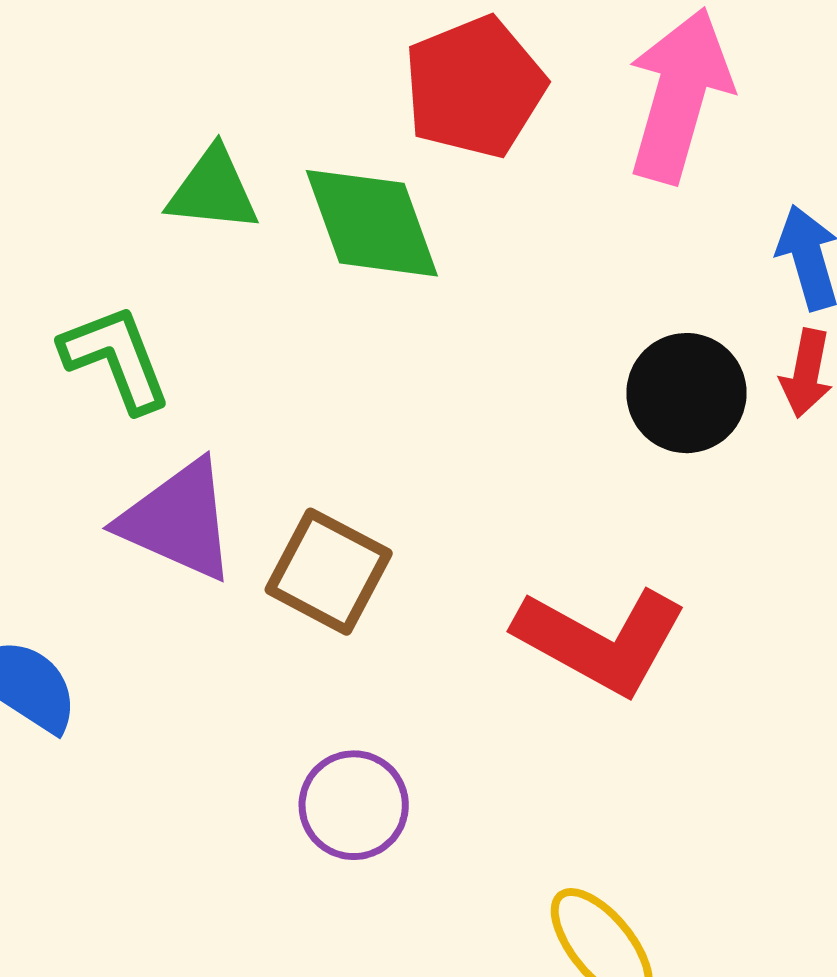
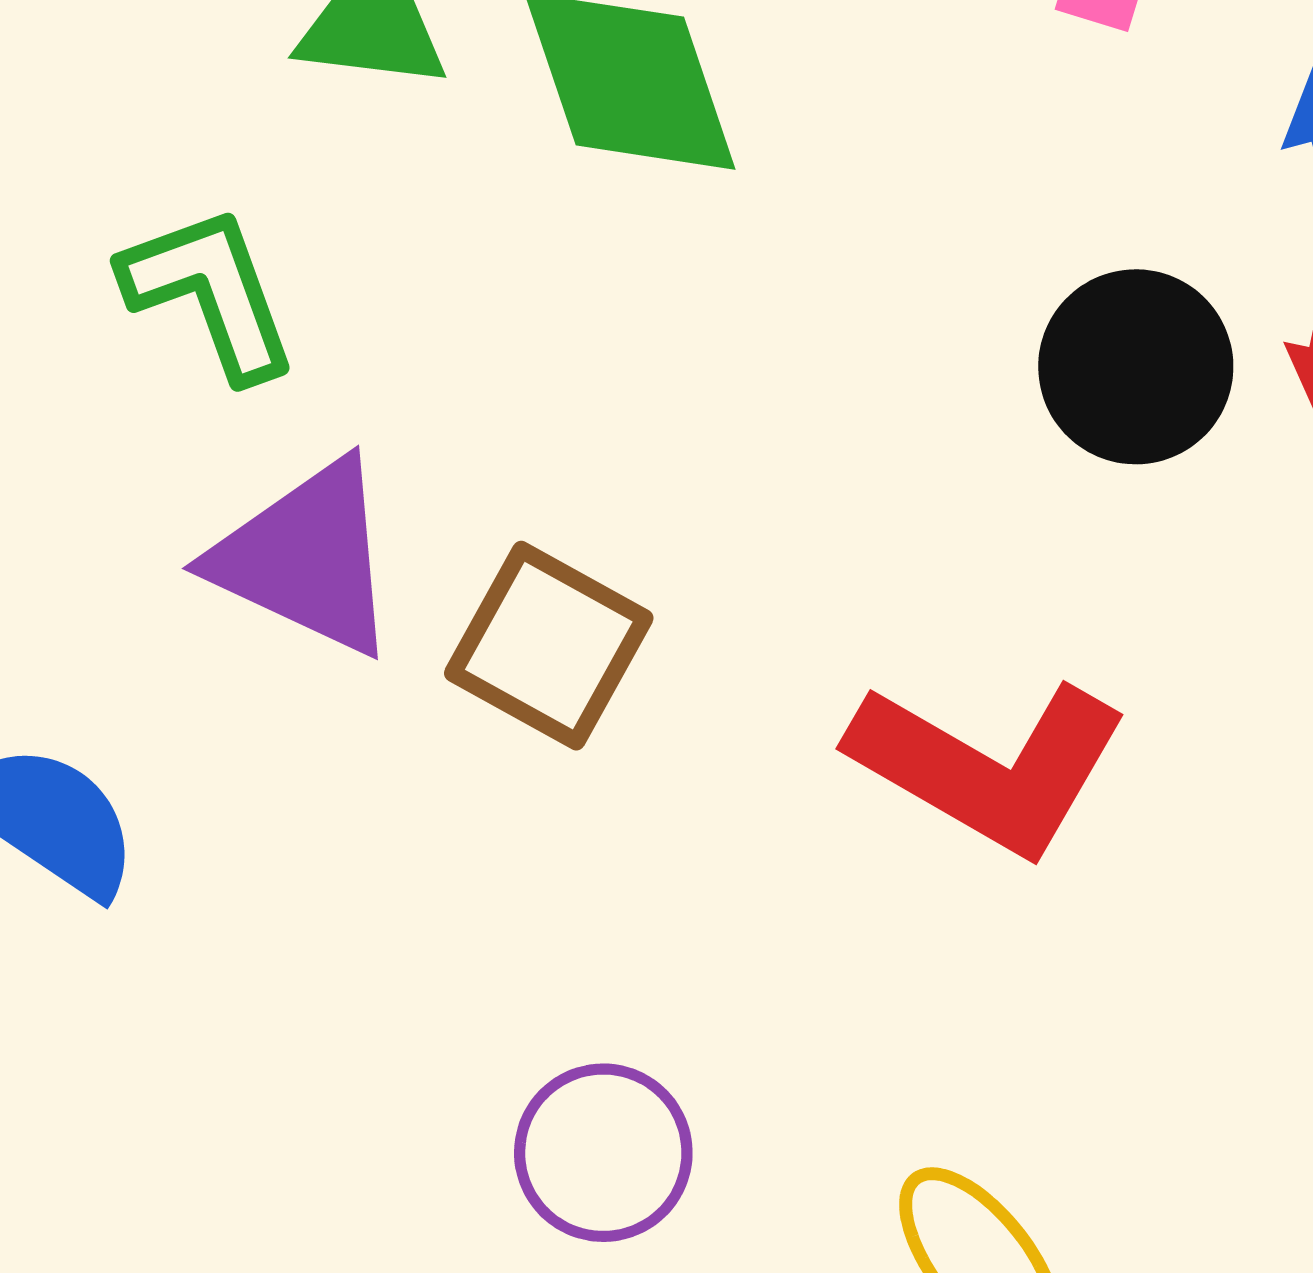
purple circle: (354, 805) -> (603, 1153), moved

